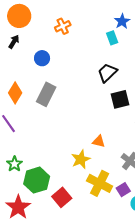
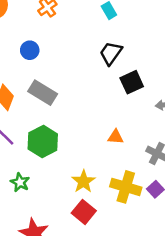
gray rectangle: (46, 94) -> (43, 93), turned -75
yellow star: (81, 159) -> (83, 181), moved
green hexagon: (37, 180) -> (43, 141), moved

